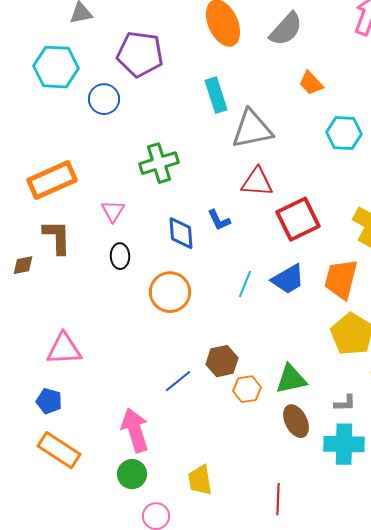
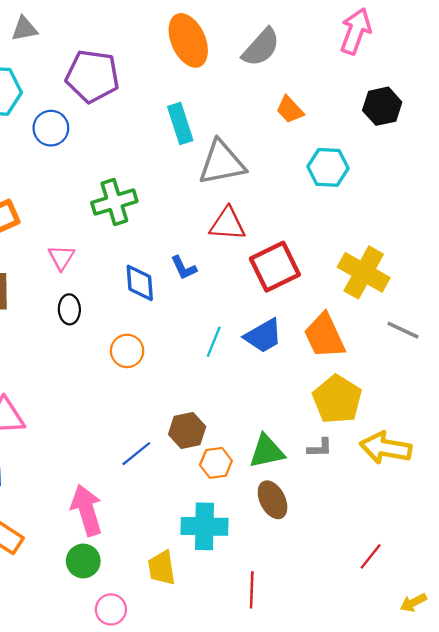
orange trapezoid: (341, 279) -> (324, 336), turned -39
orange circle: (170, 292) -> (127, 351), size x0.7
gray L-shape: (345, 403) -> (320, 448), moved
cyan cross: (344, 444) -> (204, 526), moved

